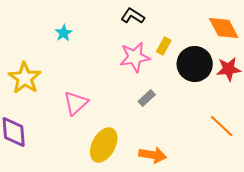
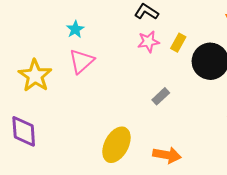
pink star: (135, 57) -> (148, 42), moved, size x0.7
pink triangle: (76, 103) -> (81, 61), moved

